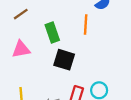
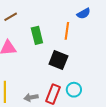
black square: (64, 60) -> (58, 60), moved

